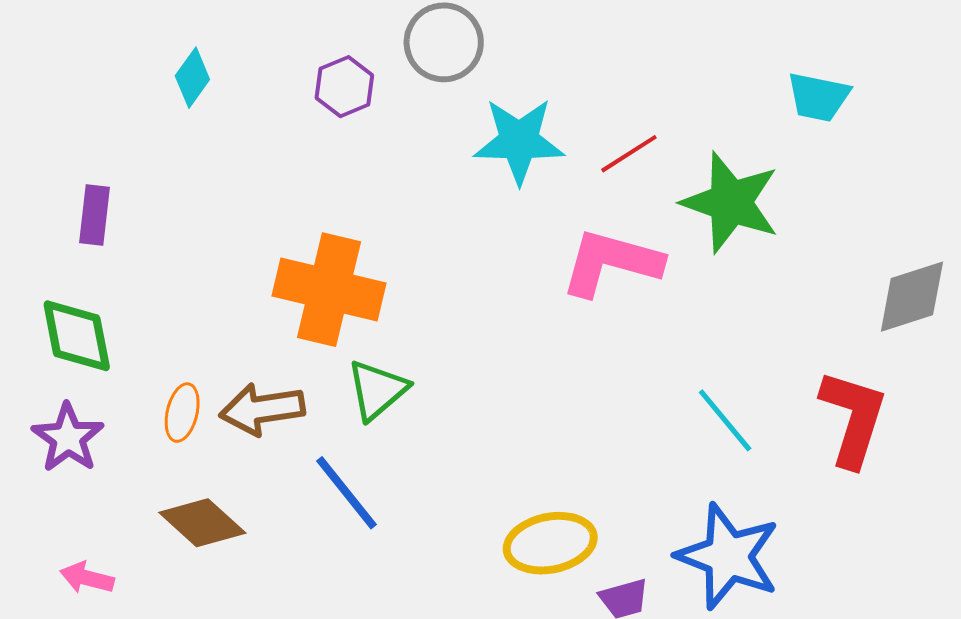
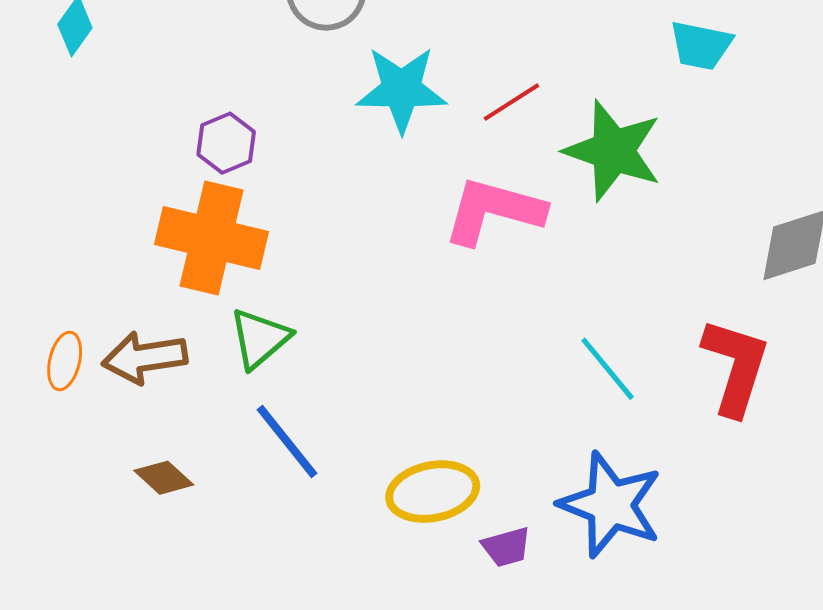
purple hexagon: (344, 87) -> (226, 143), moved
blue line: (347, 493) -> (287, 442), moved
brown diamond: (202, 523) -> (164, 478), moved, size x0.7

